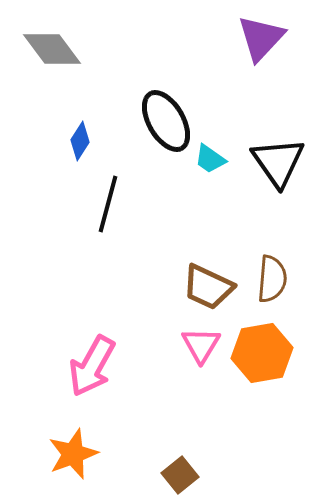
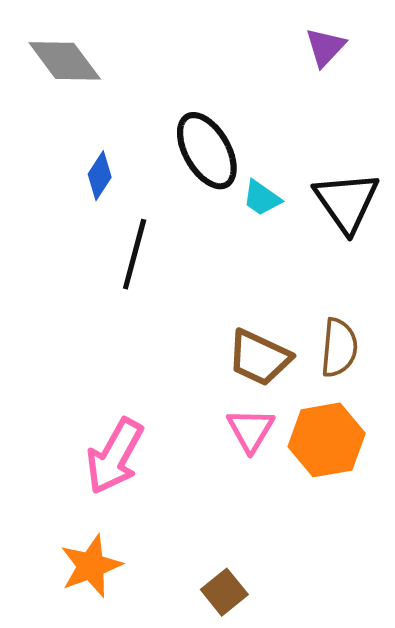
purple triangle: (261, 38) -> (325, 47), size x0.7

